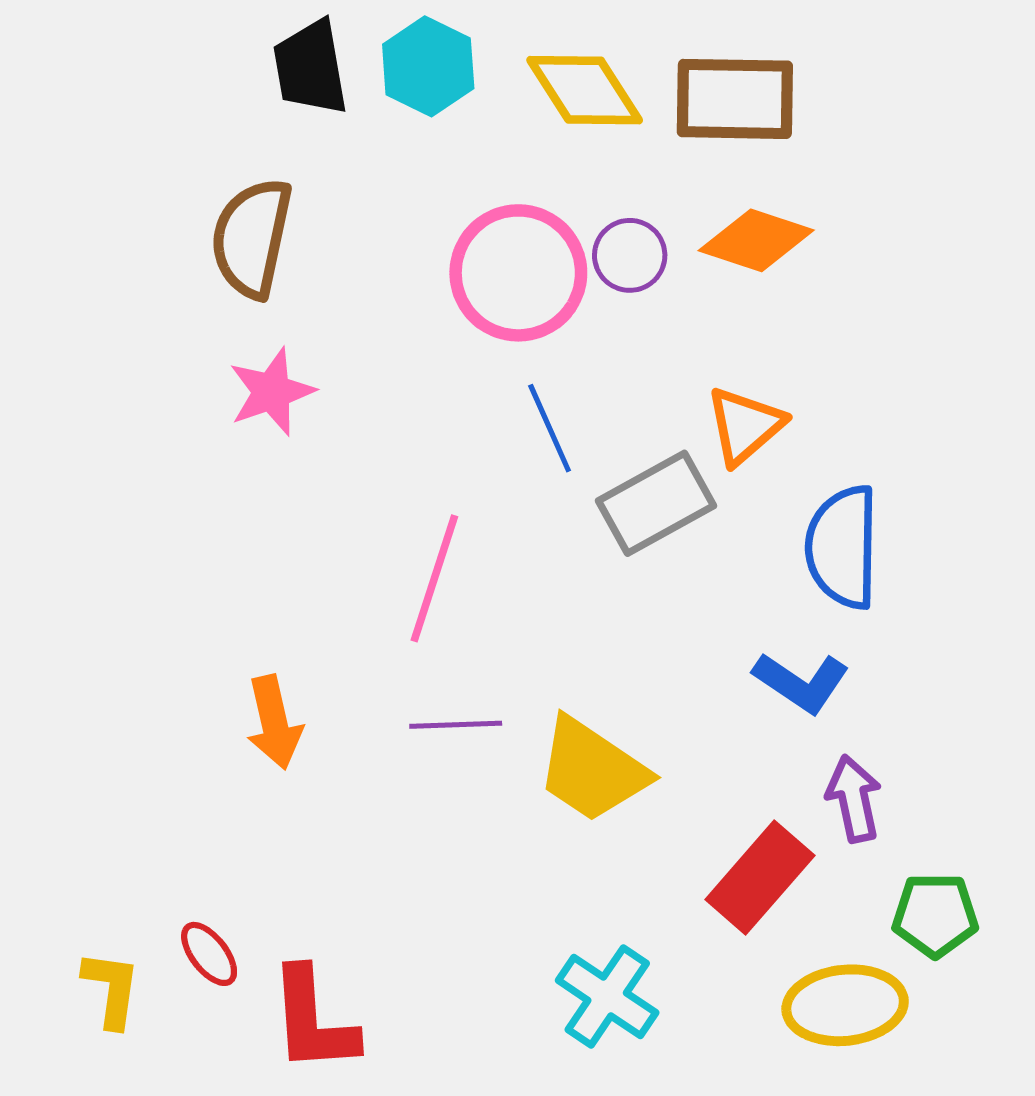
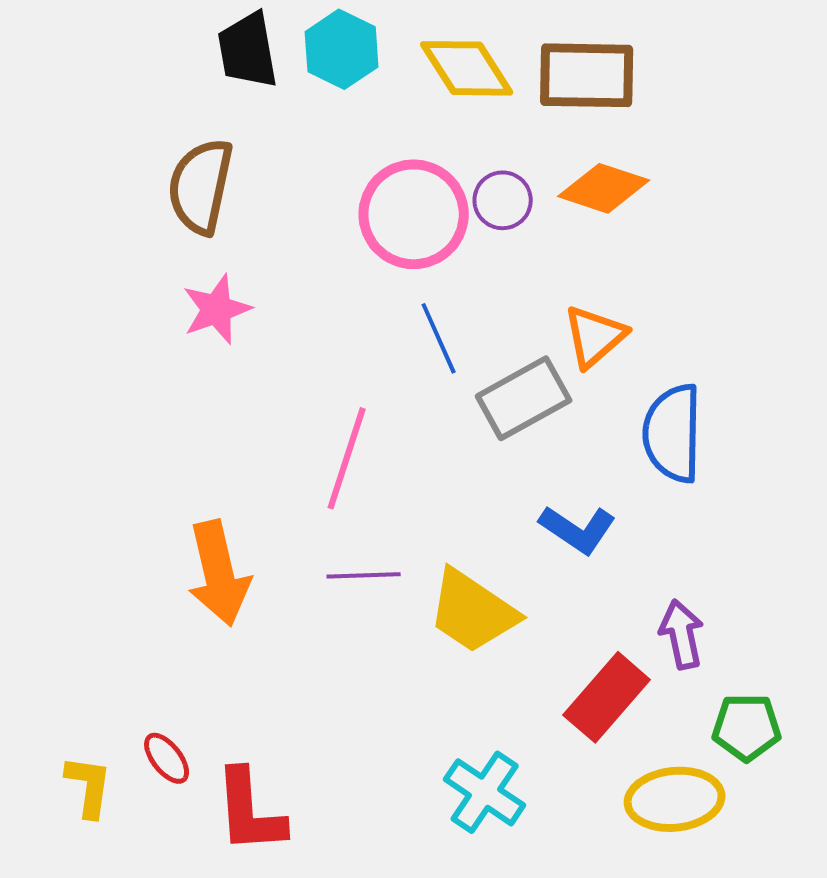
blue L-shape: (801, 682) -> (578, 529), moved
orange arrow: (274, 722) -> (219, 573), size x1.4

